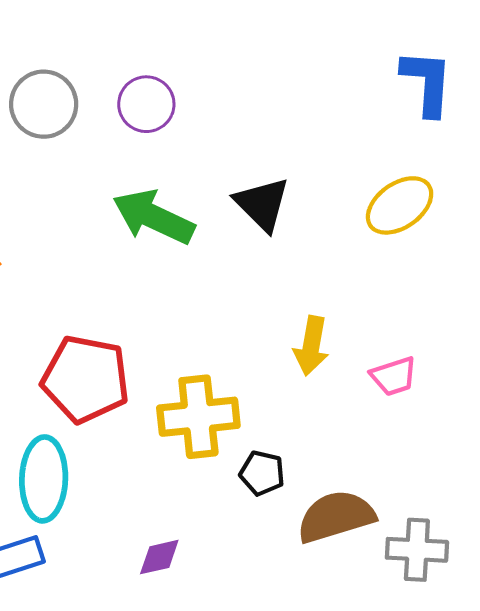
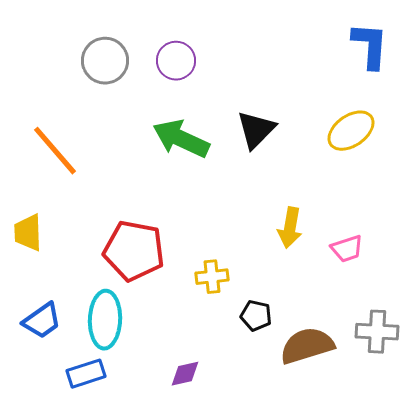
black triangle: (262, 204) -> (256, 130), turned 30
yellow cross: (198, 417) -> (212, 277), size x0.6
gray cross: (417, 550) -> (377, 332), moved

